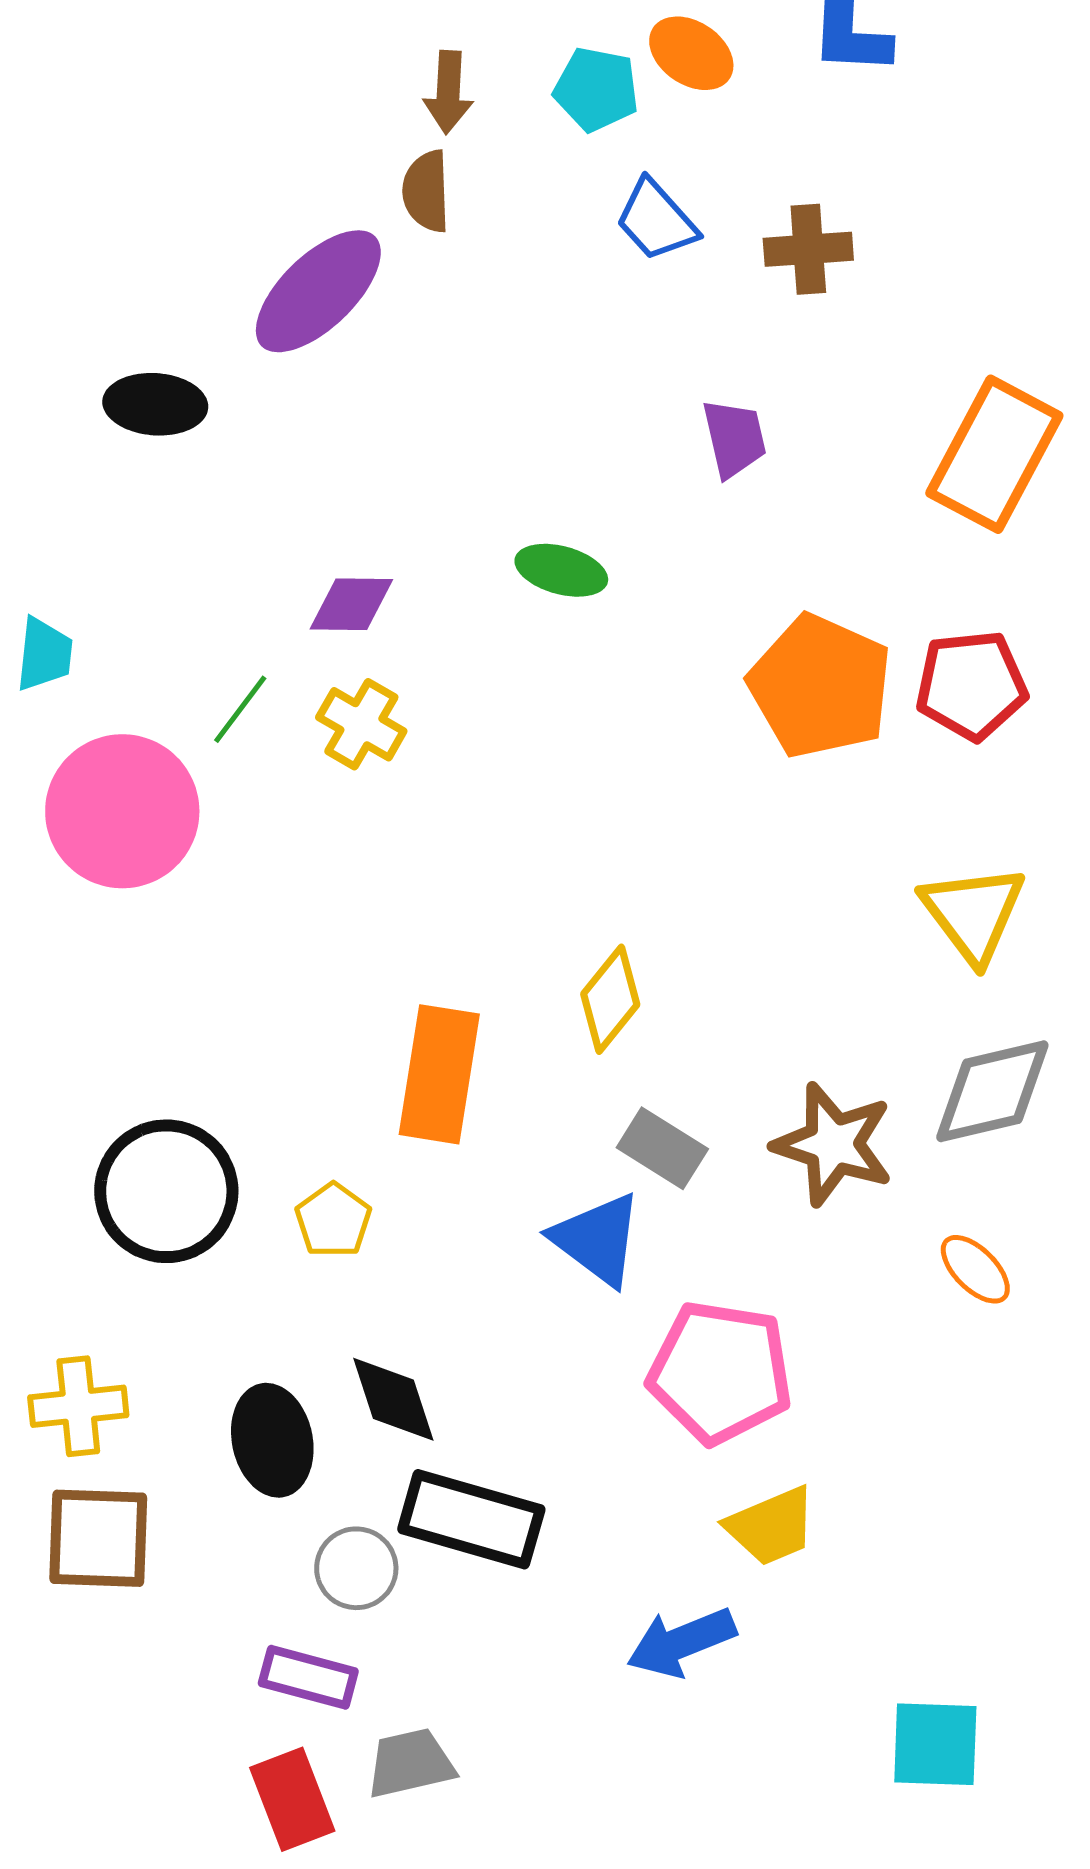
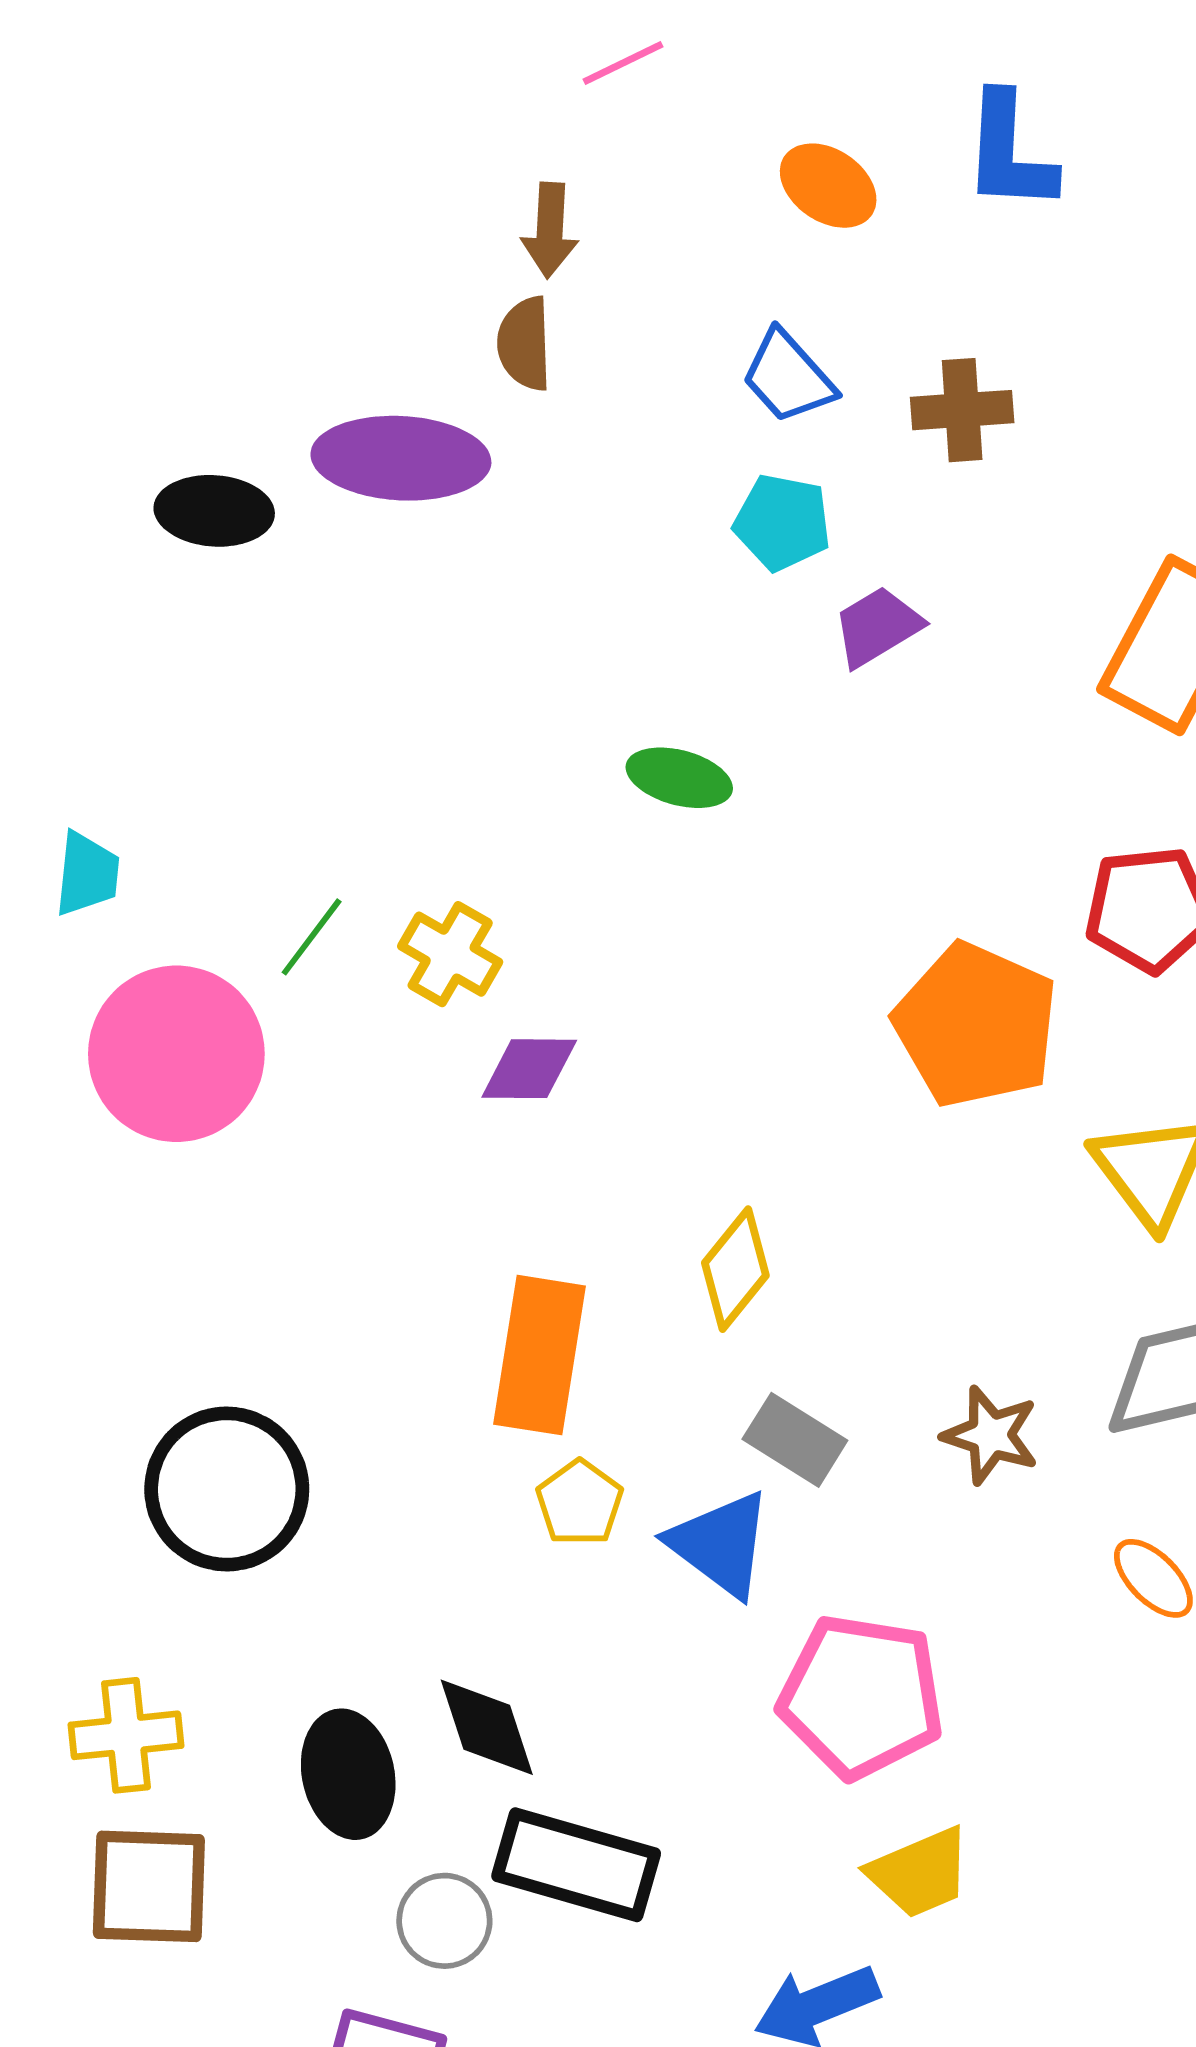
cyan pentagon: (596, 89) -> (782, 522), moved
purple ellipse: (318, 291) -> (401, 458), turned 47
black ellipse: (155, 404) -> (214, 511), moved
purple trapezoid: (734, 438) -> (877, 627), turned -108
purple diamond: (351, 604) -> (529, 1069), moved
orange pentagon: (820, 686) -> (976, 1025), moved
brown star: (833, 1144) -> (991, 1435), size x0.7
yellow pentagon: (333, 1220) -> (580, 1503), moved

